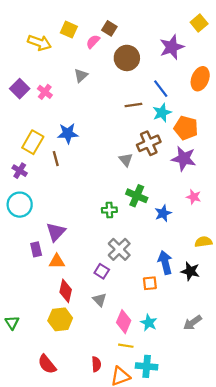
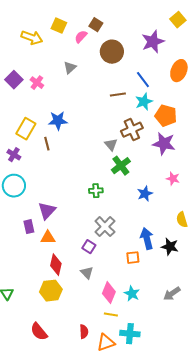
green cross: (137, 196) -> (121, 166), moved, turned 30
yellow semicircle: (203, 242) -> (182, 220), turned -98

